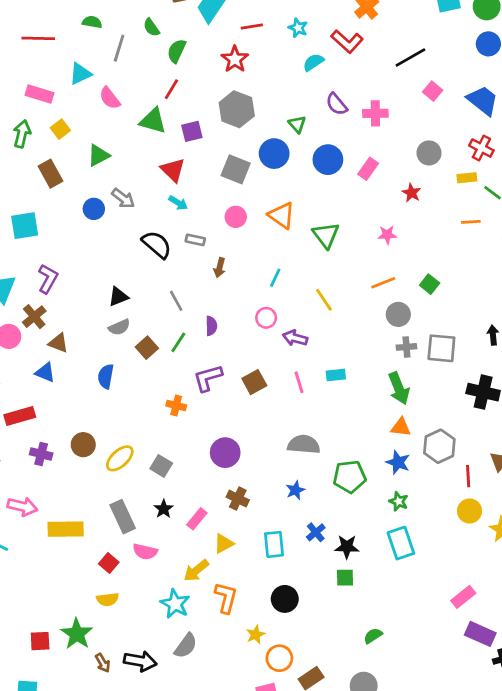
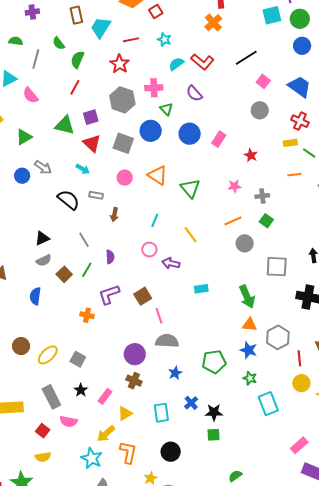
red L-shape: (347, 41) -> (202, 62), moved
pink cross: (375, 113) -> (154, 88), moved
green triangle: (153, 121) -> (65, 125), moved
gray circle: (429, 153) -> (260, 110), moved
red triangle: (173, 170) -> (92, 143), moved
gray cross: (406, 347) -> (262, 196), moved
pink line: (299, 382) -> (159, 316), moved
gray semicircle: (304, 444) -> (167, 341), moved
purple circle: (225, 453) -> (135, 354), moved
cyan rectangle: (401, 543) -> (268, 404), moved

